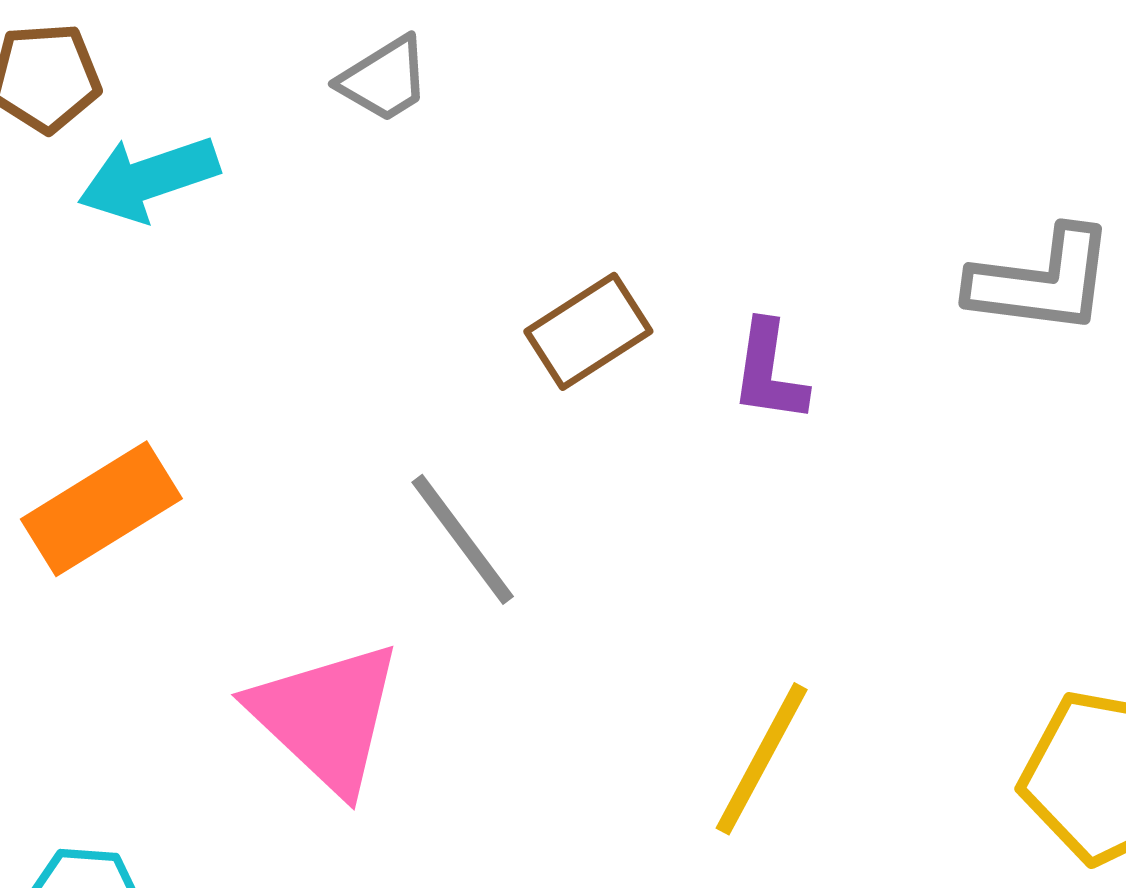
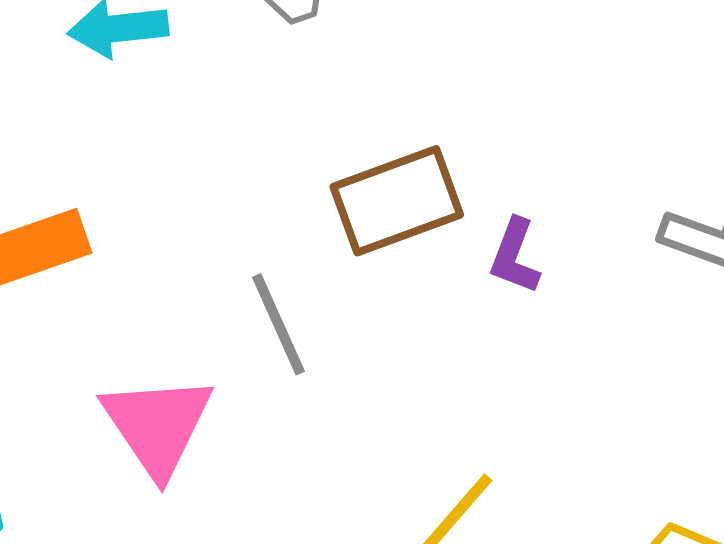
brown rectangle: (588, 331) -> (397, 201), size x1.5

